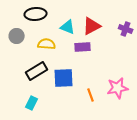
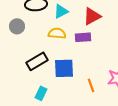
cyan triangle: (68, 27) -> (61, 11), moved, turned -49
yellow semicircle: (47, 44) -> (57, 33), moved
cyan rectangle: (32, 103) -> (41, 93), moved

